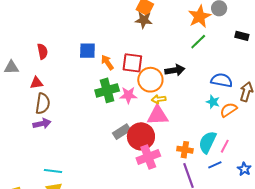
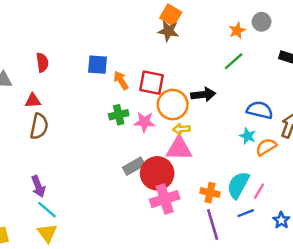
orange star: (200, 17) -> (237, 31), size x0.6
green cross: (107, 90) -> (119, 115), size x0.7
purple arrow: (42, 124) -> (38, 186), moved, turned 78
cyan line: (53, 171) -> (47, 210), turned 30

